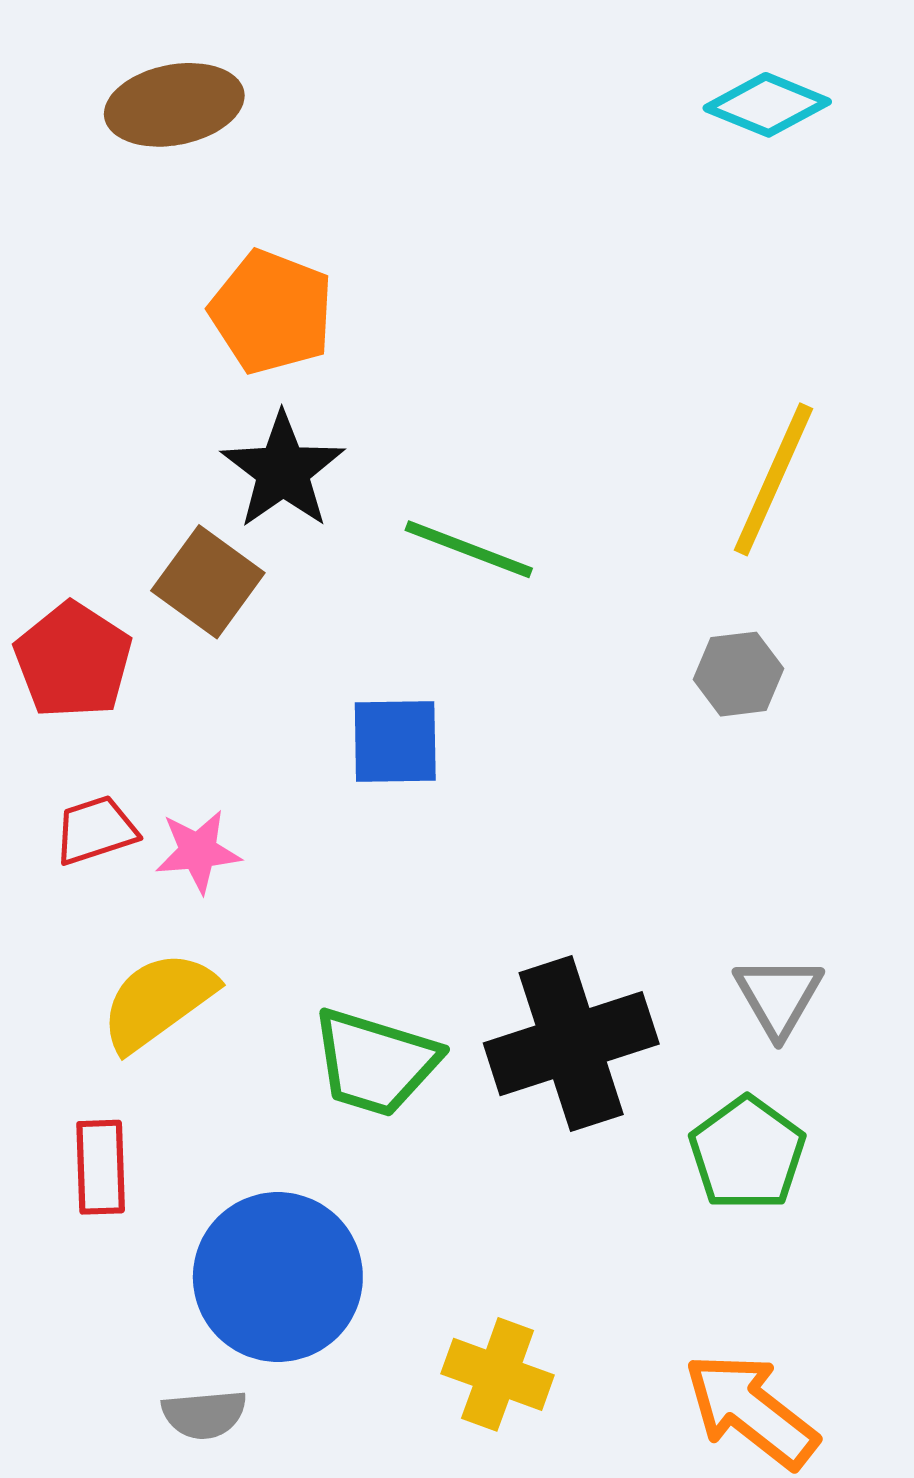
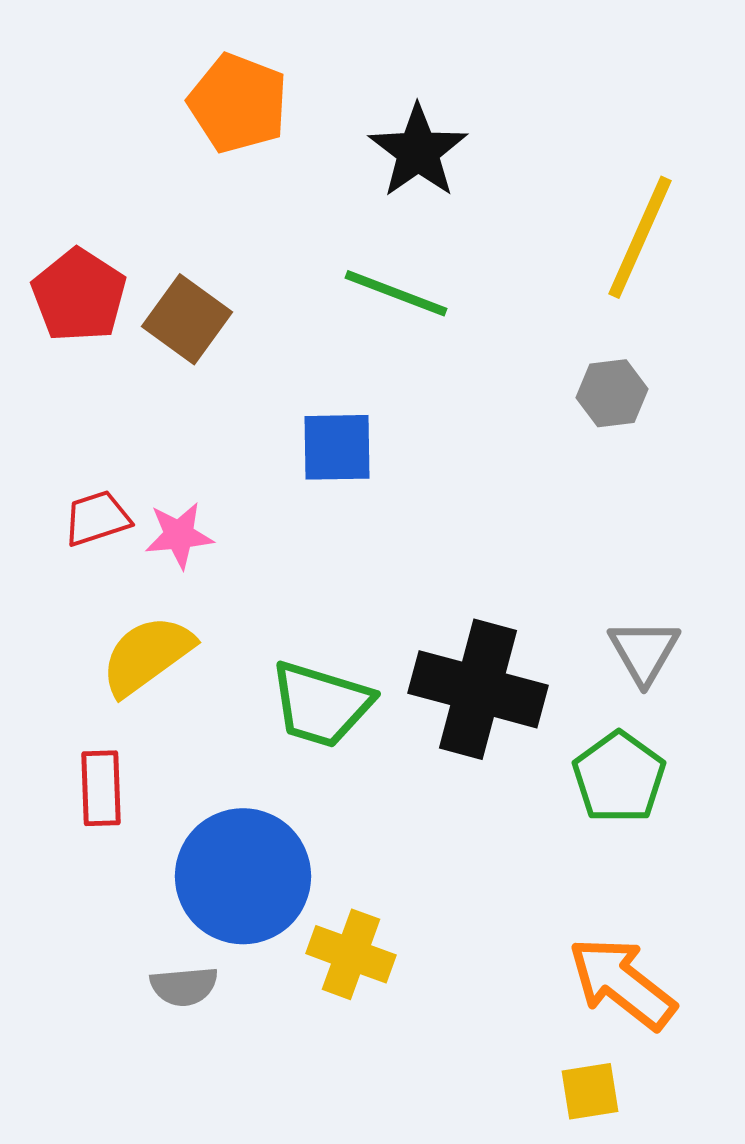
black star: (283, 471) -> (418, 151), moved
red pentagon: (73, 660) -> (79, 295), moved
black cross: (571, 1044) -> (478, 689), turned 33
yellow cross: (498, 1374) -> (351, 954), moved

